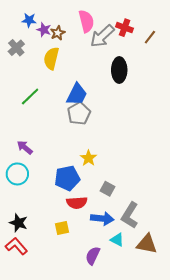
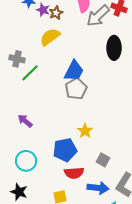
gray cross: (16, 48) -> (17, 59), moved, turned -35
yellow semicircle: (51, 58) -> (50, 37), turned 40
cyan circle: (17, 174) -> (26, 161), moved

